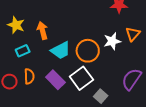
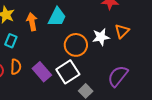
cyan trapezoid: (61, 50) -> (57, 17), moved, turned -40
cyan rectangle: (23, 51) -> (11, 41), turned -48

